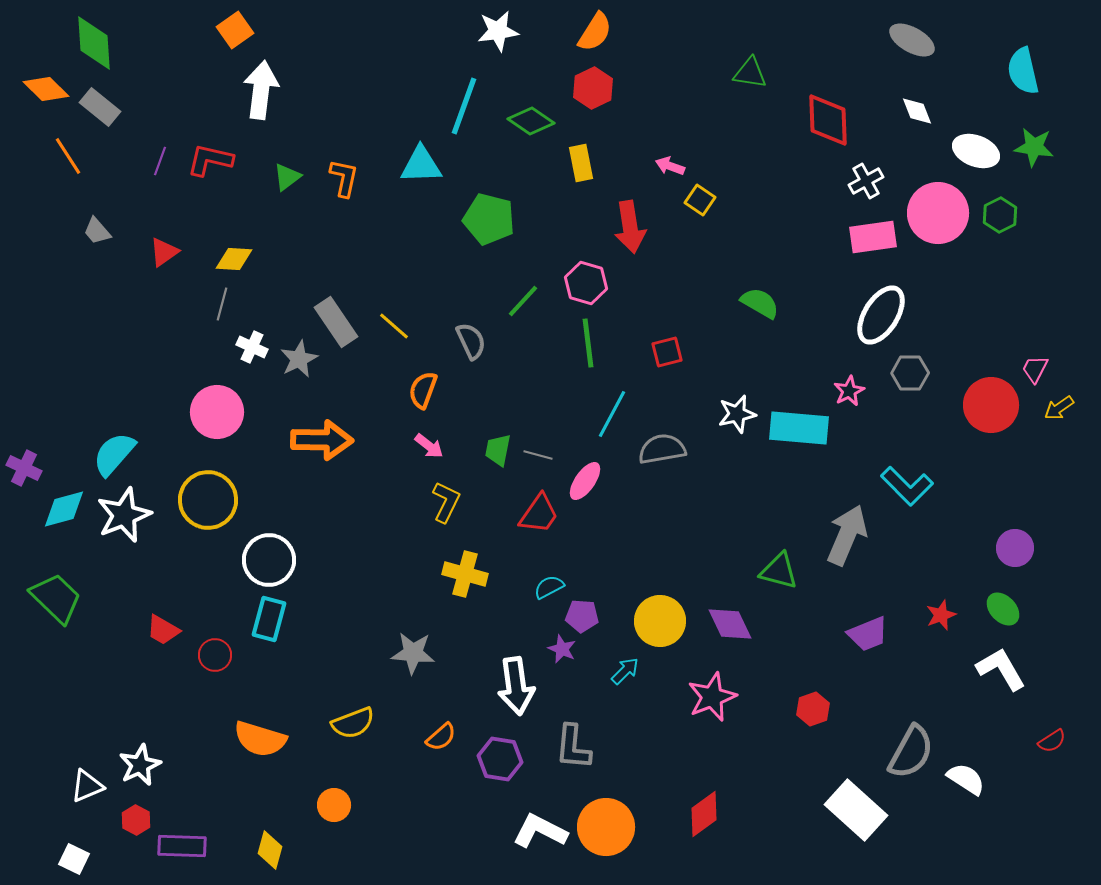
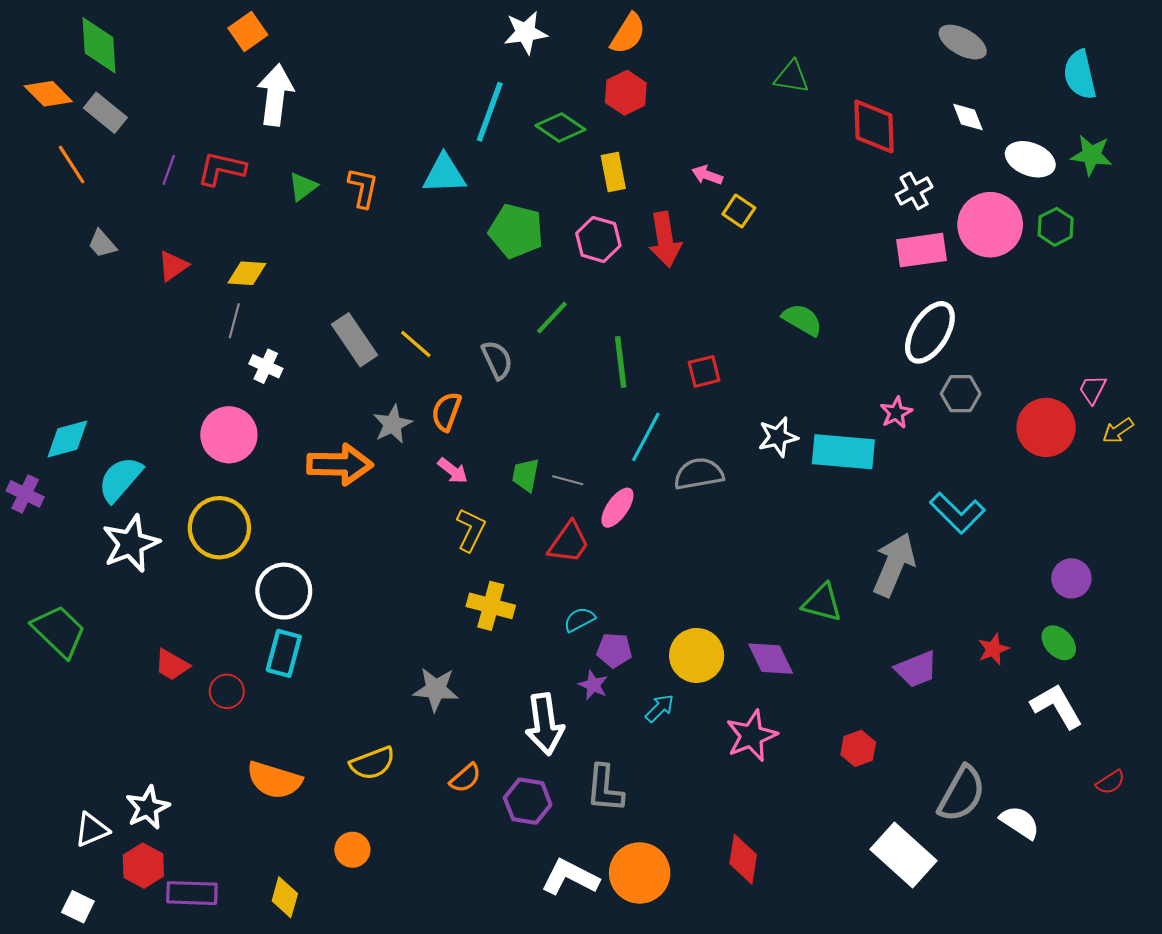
pink hexagon: (586, 283) -> (598, 239), moved
gray star: (299, 359) -> (393, 424), moved
cyan diamond: (64, 509) -> (67, 439), moved
red diamond: (704, 814) -> (743, 859), turned -45
red hexagon: (136, 820) -> (143, 866), size x1.4

